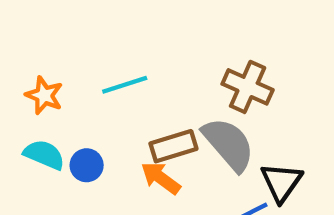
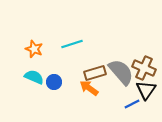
brown cross: (248, 87) -> (144, 68), moved

